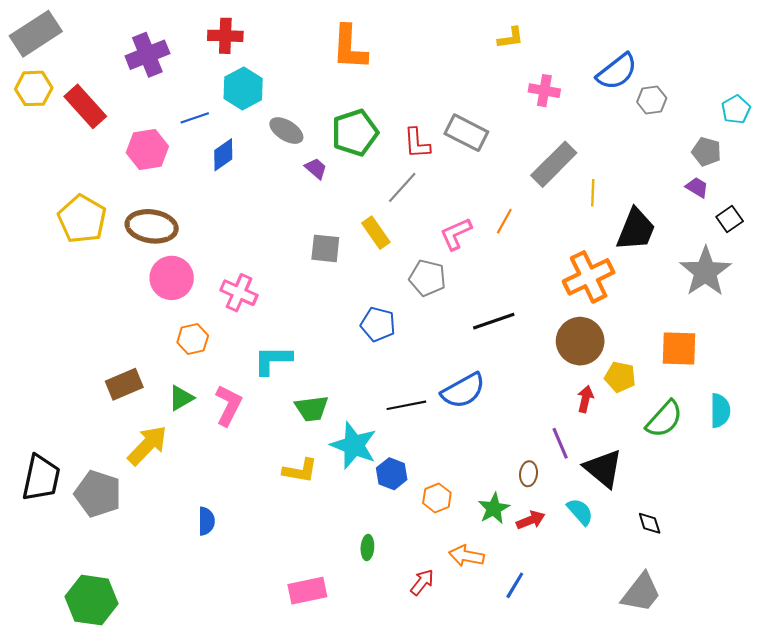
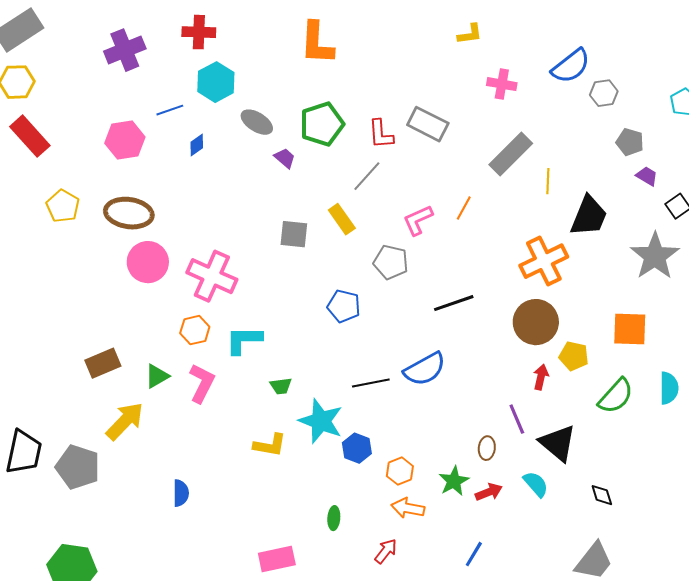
red rectangle: (85, 106) -> (30, 136), moved
gray pentagon: (706, 152) -> (630, 142), moved
blue diamond: (223, 155) -> (197, 145), size x0.7
yellow pentagon: (82, 219) -> (63, 206), size x0.7
pink cross: (239, 293) -> (212, 276), size x1.4
orange hexagon: (193, 339) -> (195, 330), moved
green trapezoid: (312, 408) -> (281, 386), size x0.7
orange arrow: (466, 556) -> (408, 508), moved

